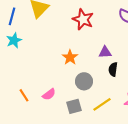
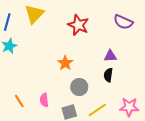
purple triangle: (105, 52) -> (110, 56), moved
pink semicircle: (49, 94) -> (44, 100), turned 120

